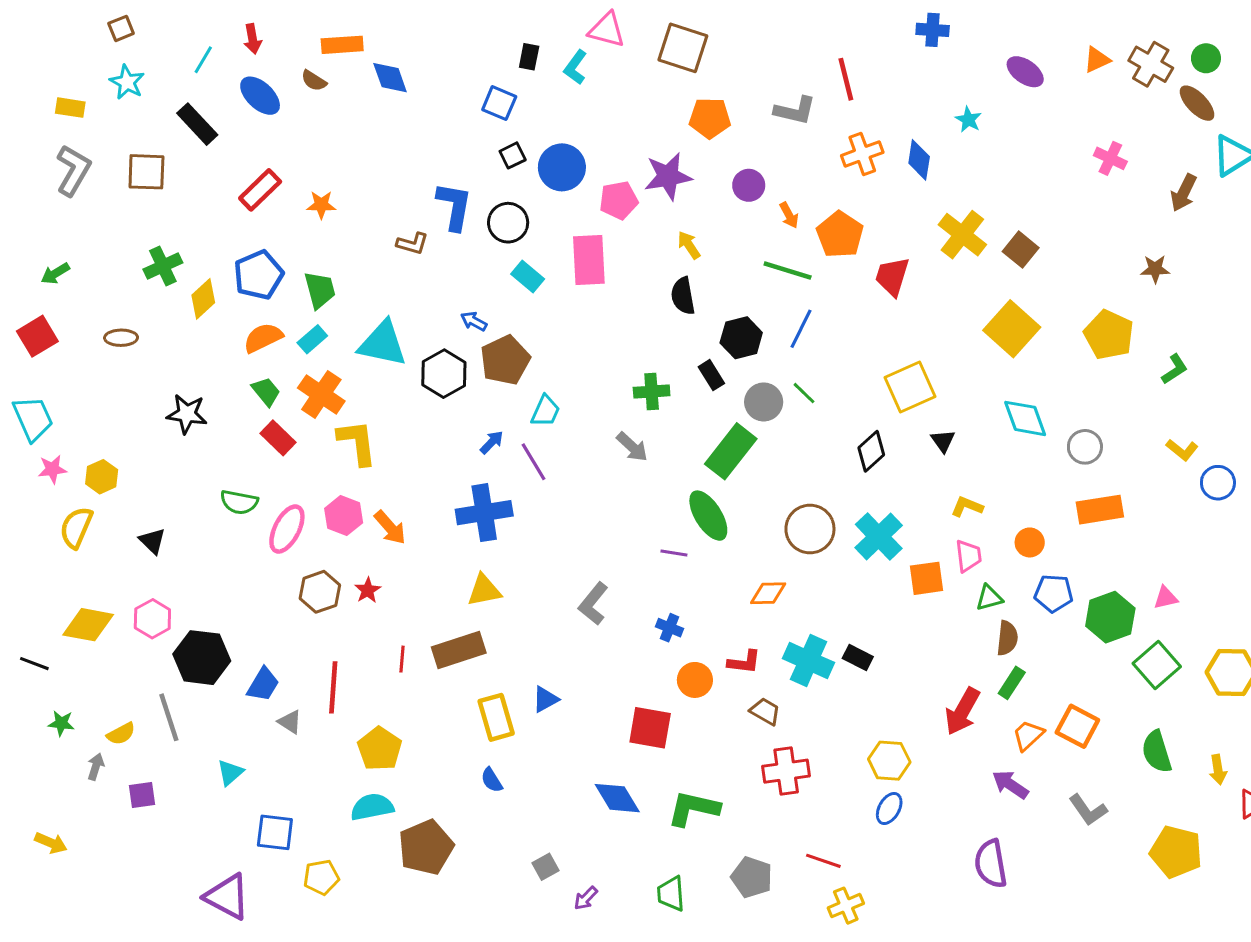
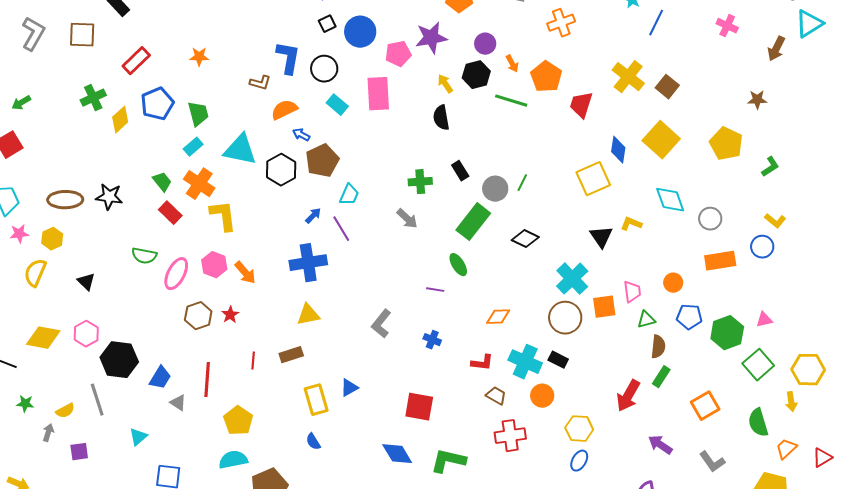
blue diamond: (919, 160) -> (618, 150), moved
red rectangle: (260, 190) -> (136, 61), moved
blue line: (801, 329) -> (656, 23), moved
brown ellipse: (121, 338) -> (65, 200), moved, size x1.6
orange semicircle: (263, 338) -> (284, 110), moved
black hexagon: (741, 338) -> (476, 75), moved
green line: (804, 393) -> (522, 183), turned 72
black triangle: (943, 441) -> (601, 237), moved, size x1.4
black diamond: (871, 451) -> (525, 239), moved, turned 68
blue circle: (1218, 483) -> (762, 247), moved
yellow L-shape: (967, 507) -> (631, 224), moved
green ellipse: (708, 516) -> (458, 265), size x0.7
brown circle: (810, 529) -> (565, 318), moved
brown rectangle: (459, 650) -> (291, 355), size x0.7
orange circle: (695, 680) -> (542, 396), moved
orange square: (1077, 726) -> (705, 406), turned 32
orange trapezoid: (1028, 735) -> (786, 449), moved
yellow arrow: (1218, 770) -> (791, 402), moved

